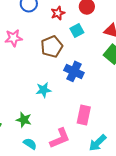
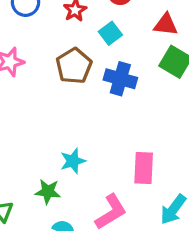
blue cross: (74, 71) -> (120, 79), moved
cyan star: (44, 90) -> (73, 161), moved

